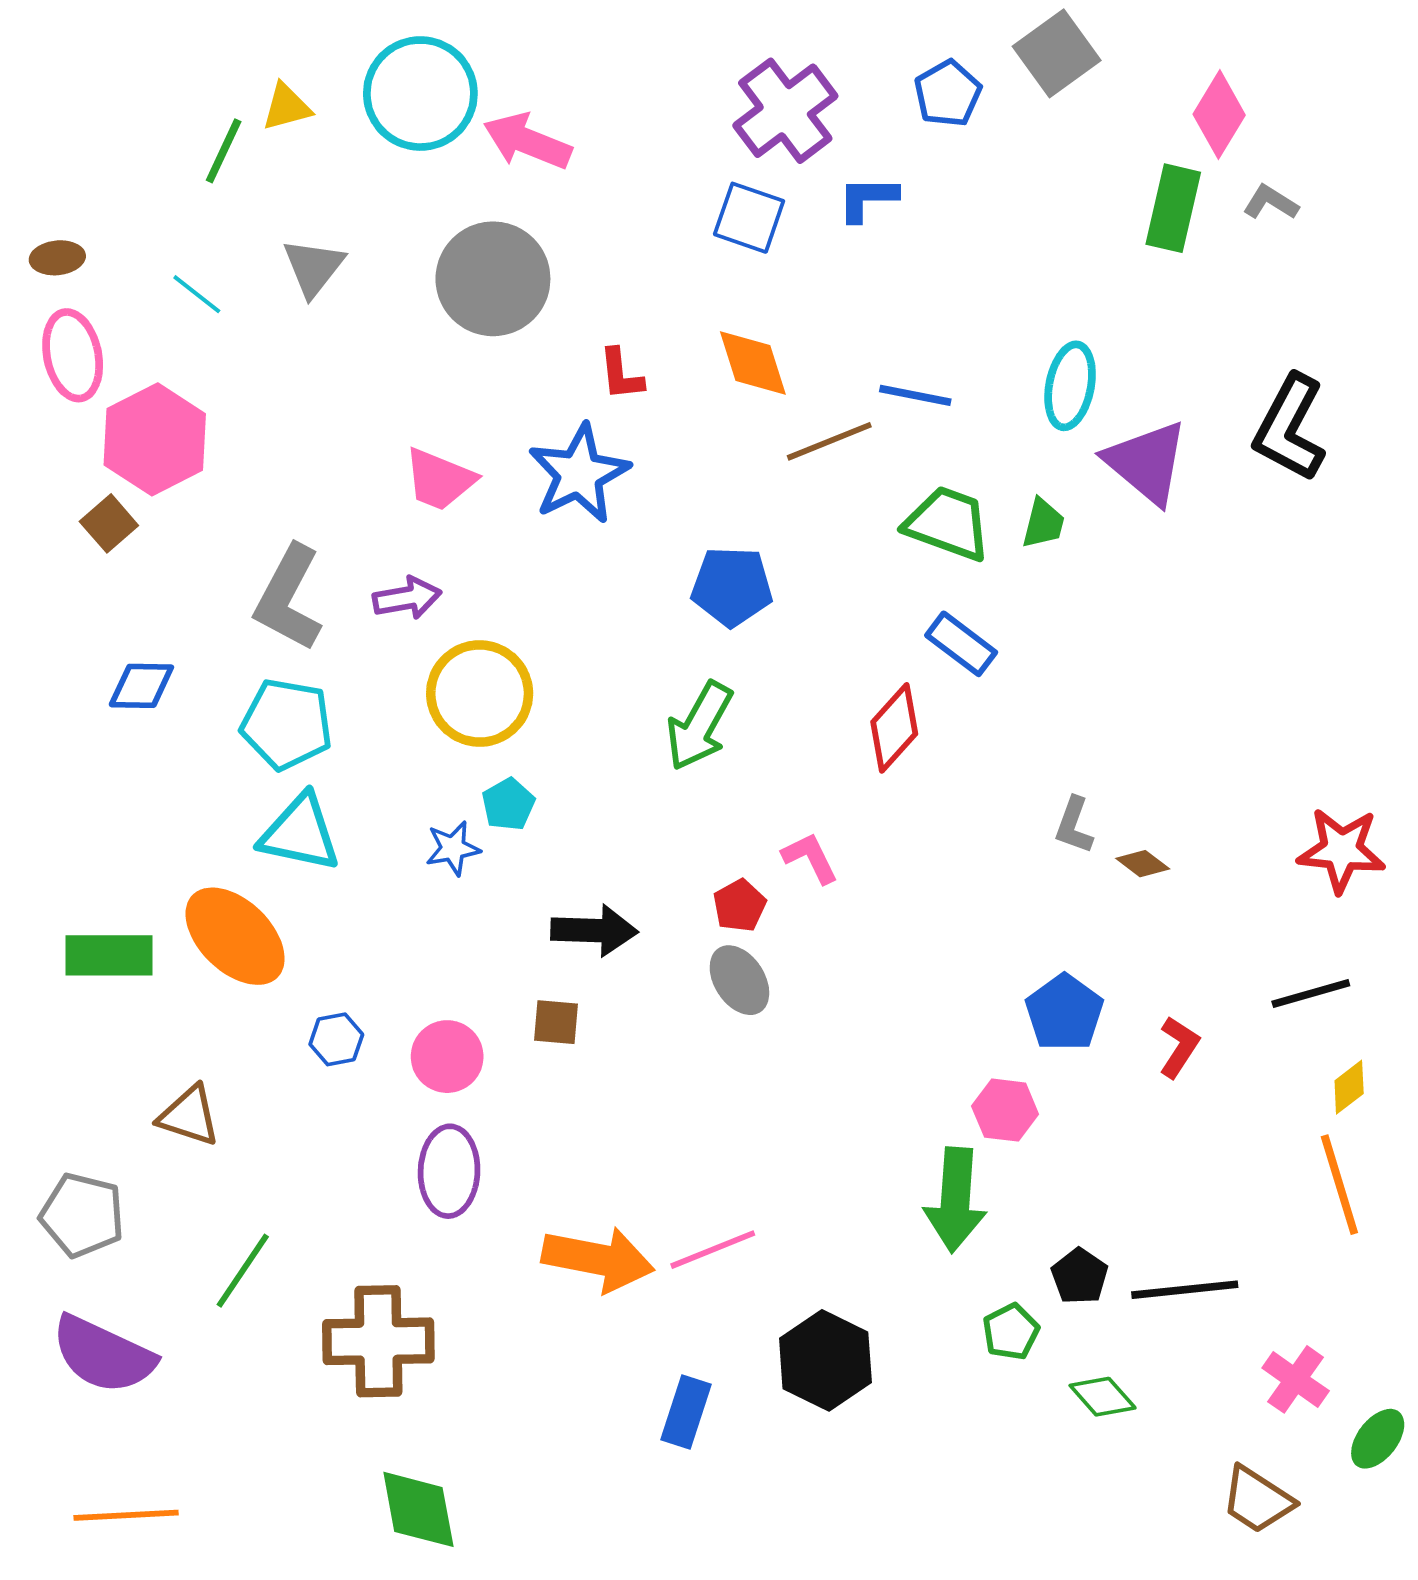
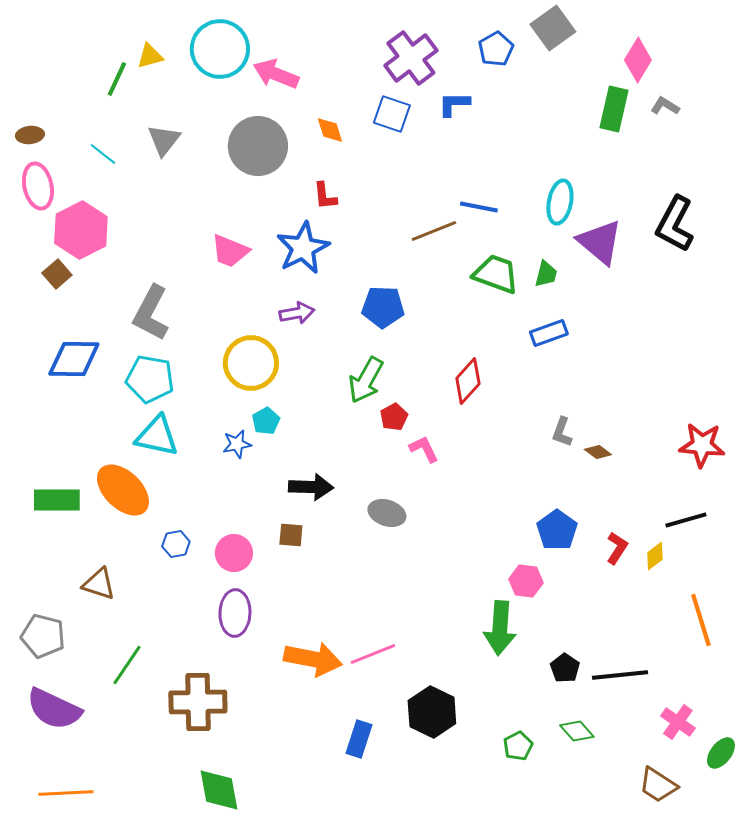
orange diamond: (753, 363) -> (330, 130), moved, size x0.7
purple arrow: (407, 598) -> (297, 313), moved
blue rectangle: (961, 644) -> (549, 333), moved, turned -57
blue diamond: (141, 686) -> (74, 359), size x1.5
red pentagon: (739, 906) -> (394, 417), moved
gray ellipse: (739, 980) -> (387, 513), turned -39
yellow diamond: (1349, 1087) -> (655, 556), moved
green pentagon: (1011, 1332) -> (518, 746), moved

